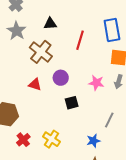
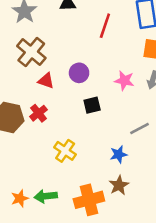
brown cross: (41, 52) -> (31, 52), moved
gray line: (109, 120) -> (139, 129), turned 35
red cross: (23, 140) -> (38, 113), moved

